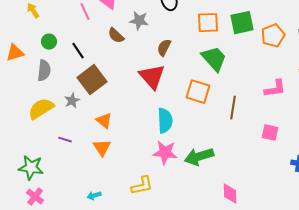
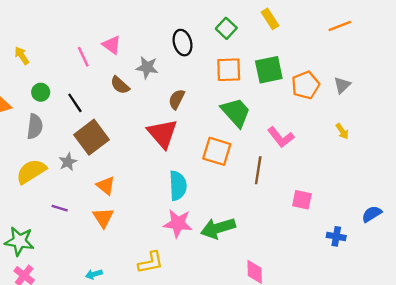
pink L-shape: (275, 89) -> (281, 137), moved, turned 60

